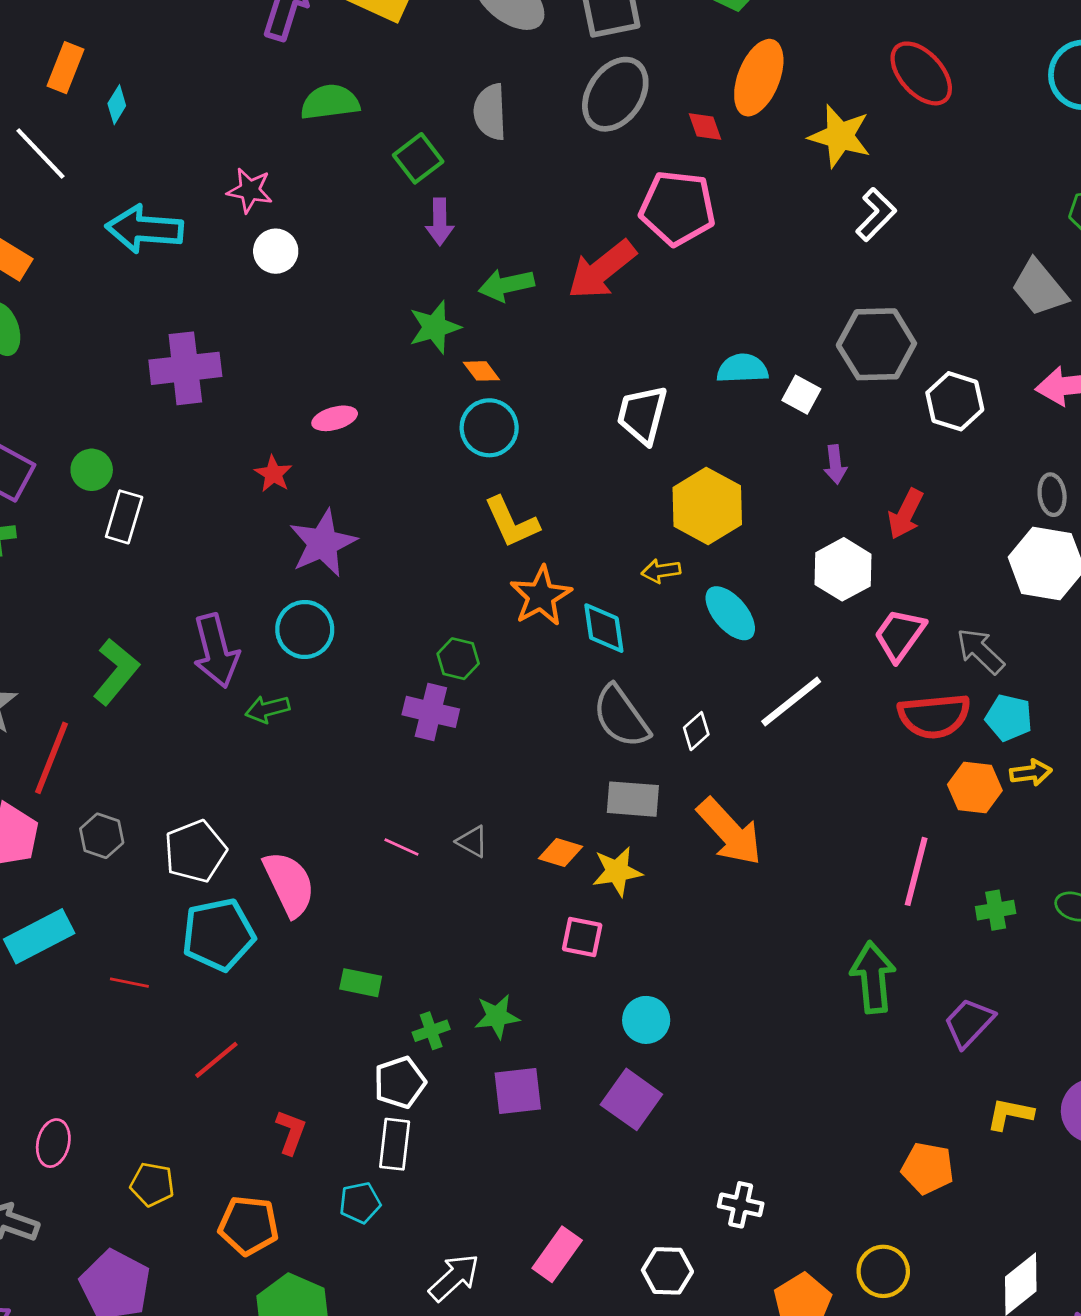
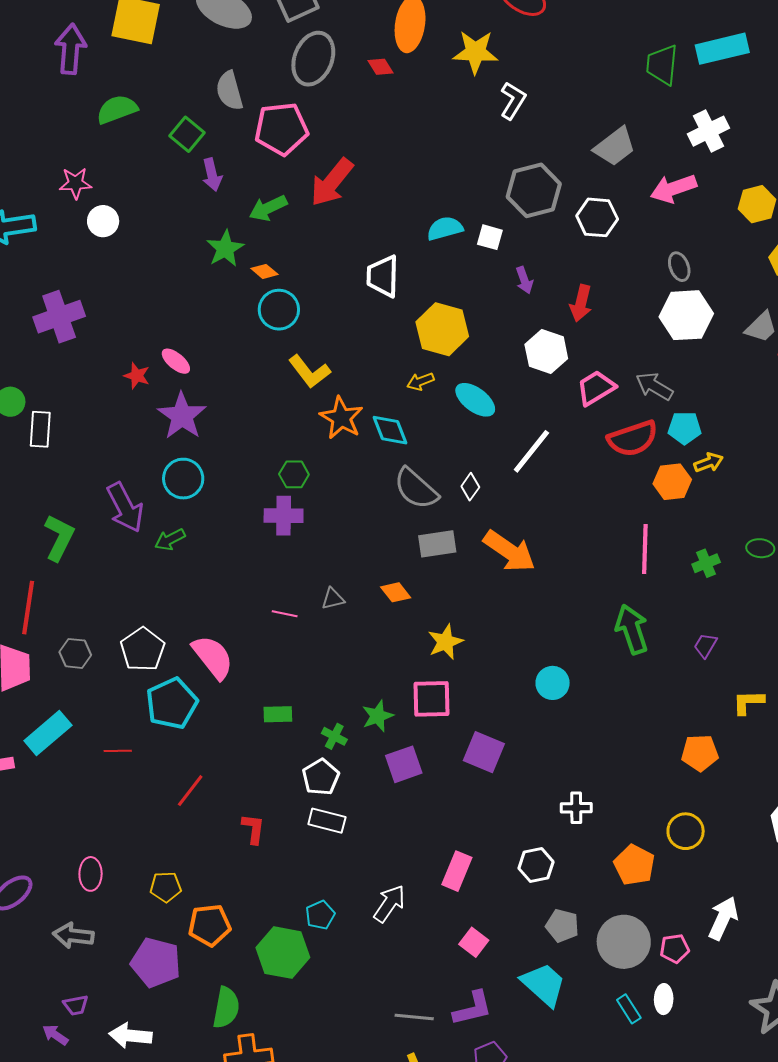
pink pentagon: (677, 208) -> (281, 129), moved
gray trapezoid: (1039, 288) -> (615, 147), moved, turned -75
pink ellipse: (335, 418) -> (176, 361), moved, turned 68
pink trapezoid: (900, 635) -> (596, 388), turned 36
gray triangle: (472, 841) -> (333, 599), turned -30
orange diamond: (560, 852) -> (396, 592), turned 48
yellow star: (617, 871) -> (445, 642), moved
pink square: (582, 937) -> (431, 699), moved, size x1.4
cyan circle: (646, 1020) -> (553, 683), moved
purple trapezoid: (969, 1023) -> (705, 645), size x0.7
green cross: (431, 1031) -> (334, 736), turned -30
white rectangle: (395, 1144) -> (327, 821), turned -69
cyan pentagon: (360, 1203) -> (320, 915), moved
orange pentagon: (249, 1225) -> (209, 925), moved

